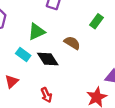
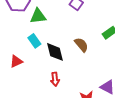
green triangle: (37, 32) -> (38, 16), moved
red arrow: (46, 95) -> (55, 79), moved

